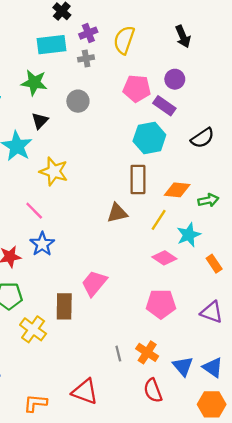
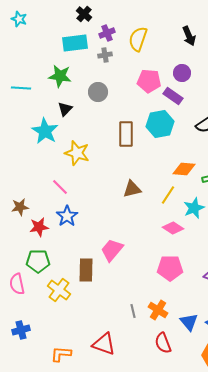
brown rectangle: (138, 179) -> (126, 134), moved

